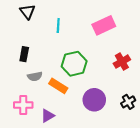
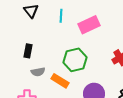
cyan line: (58, 25) -> (61, 16), moved
pink rectangle: (104, 25) -> (89, 25), moved

